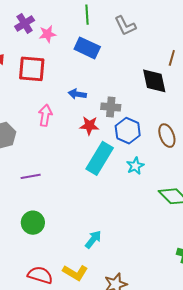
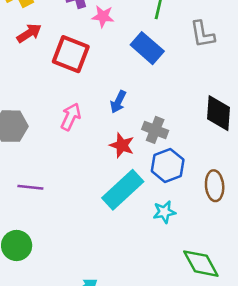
blue arrow: (77, 94) -> (118, 102), turned -90

